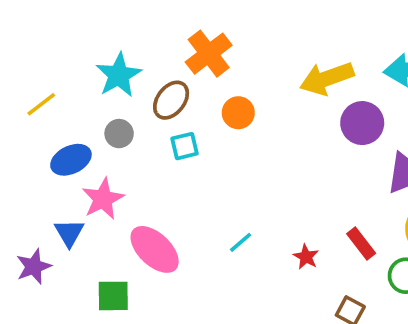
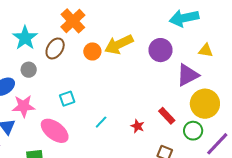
yellow arrow: (327, 78) -> (119, 44), moved
cyan square: (185, 146) -> (67, 99), moved
pink star: (103, 199) -> (24, 106), turned 30

